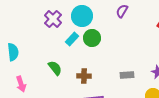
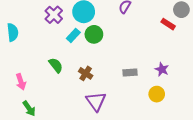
cyan semicircle: (13, 52) -> (13, 32), moved
brown cross: (84, 76) -> (86, 73), turned 32

